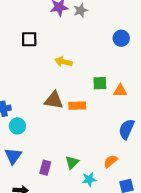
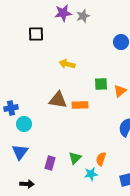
black square: (29, 39) -> (36, 34), moved
orange triangle: (120, 91) -> (120, 91), turned -40
orange semicircle: (110, 161) -> (101, 159), moved, turned -32

